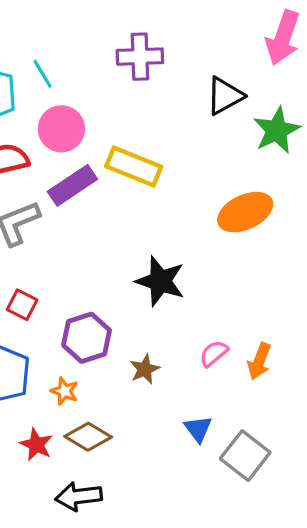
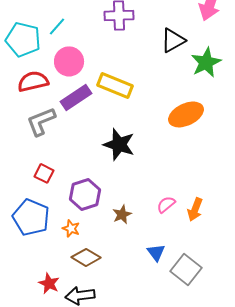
cyan line: (43, 74) -> (57, 26), turned 72
black star: (160, 281) -> (119, 144), moved
red star: (36, 445) -> (49, 283), moved

